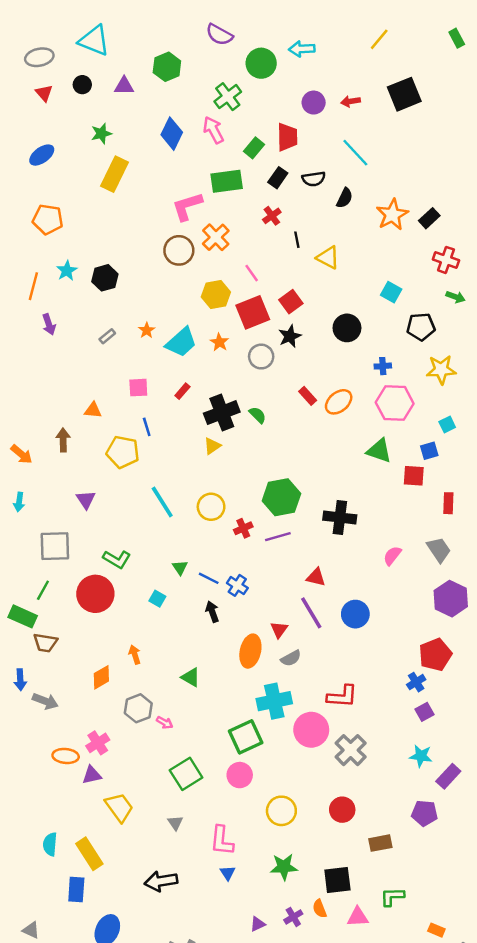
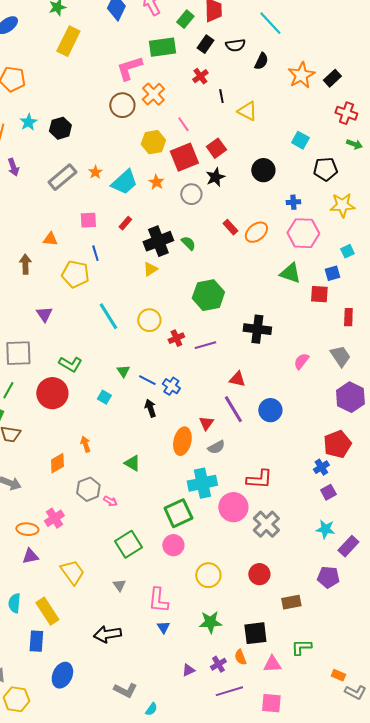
gray rectangle: (107, 336) -> (62, 177), size x2.0
green hexagon: (281, 497) -> (208, 295), moved
purple triangle: (92, 775) -> (30, 556), moved

